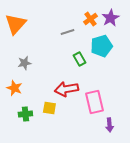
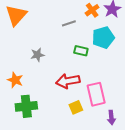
green rectangle: (79, 59) -> (81, 51), turned -48
gray star: (24, 63) -> (37, 55), moved
yellow square: (49, 108) -> (76, 107), moved, turned -32
green cross: (25, 114) -> (26, 106), size x1.5

